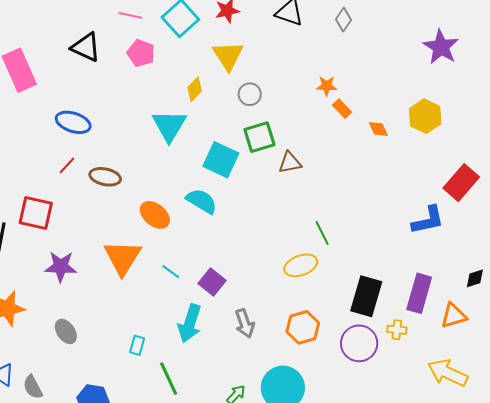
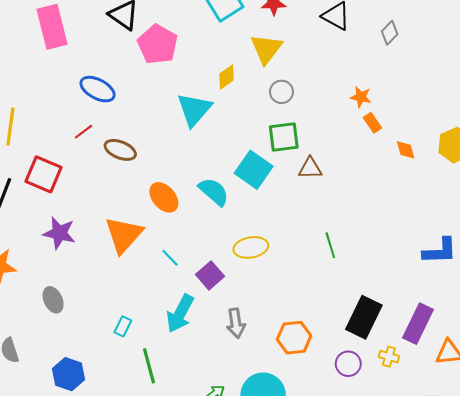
pink pentagon: (141, 53) -> (158, 44), moved, size x1.4
cyan square: (221, 160) -> (254, 170), moved
yellow ellipse: (301, 265) -> (251, 247), moved
purple circle: (359, 343) -> (348, 364), size x0.7

